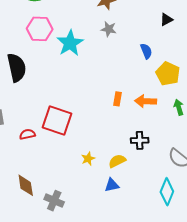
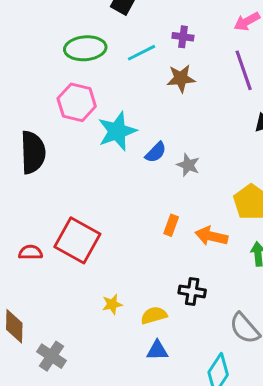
gray star: (109, 29) -> (188, 165), moved
blue semicircle: (146, 51) -> (156, 152), moved, turned 56
blue triangle: (112, 185) -> (157, 350), moved

